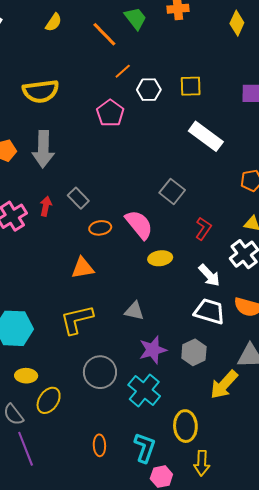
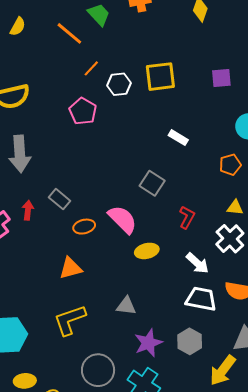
yellow square: (191, 86) -> (160, 77), size x1.4
white rectangle: (206, 136) -> (178, 138), moved, size x0.6

